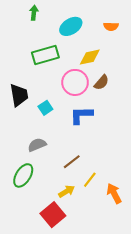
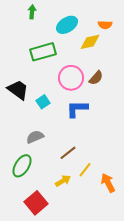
yellow diamond: (90, 57) -> (90, 42), moved
black trapezoid: (19, 95) -> (18, 90), turned -45
red square: (53, 215) -> (36, 203), moved

